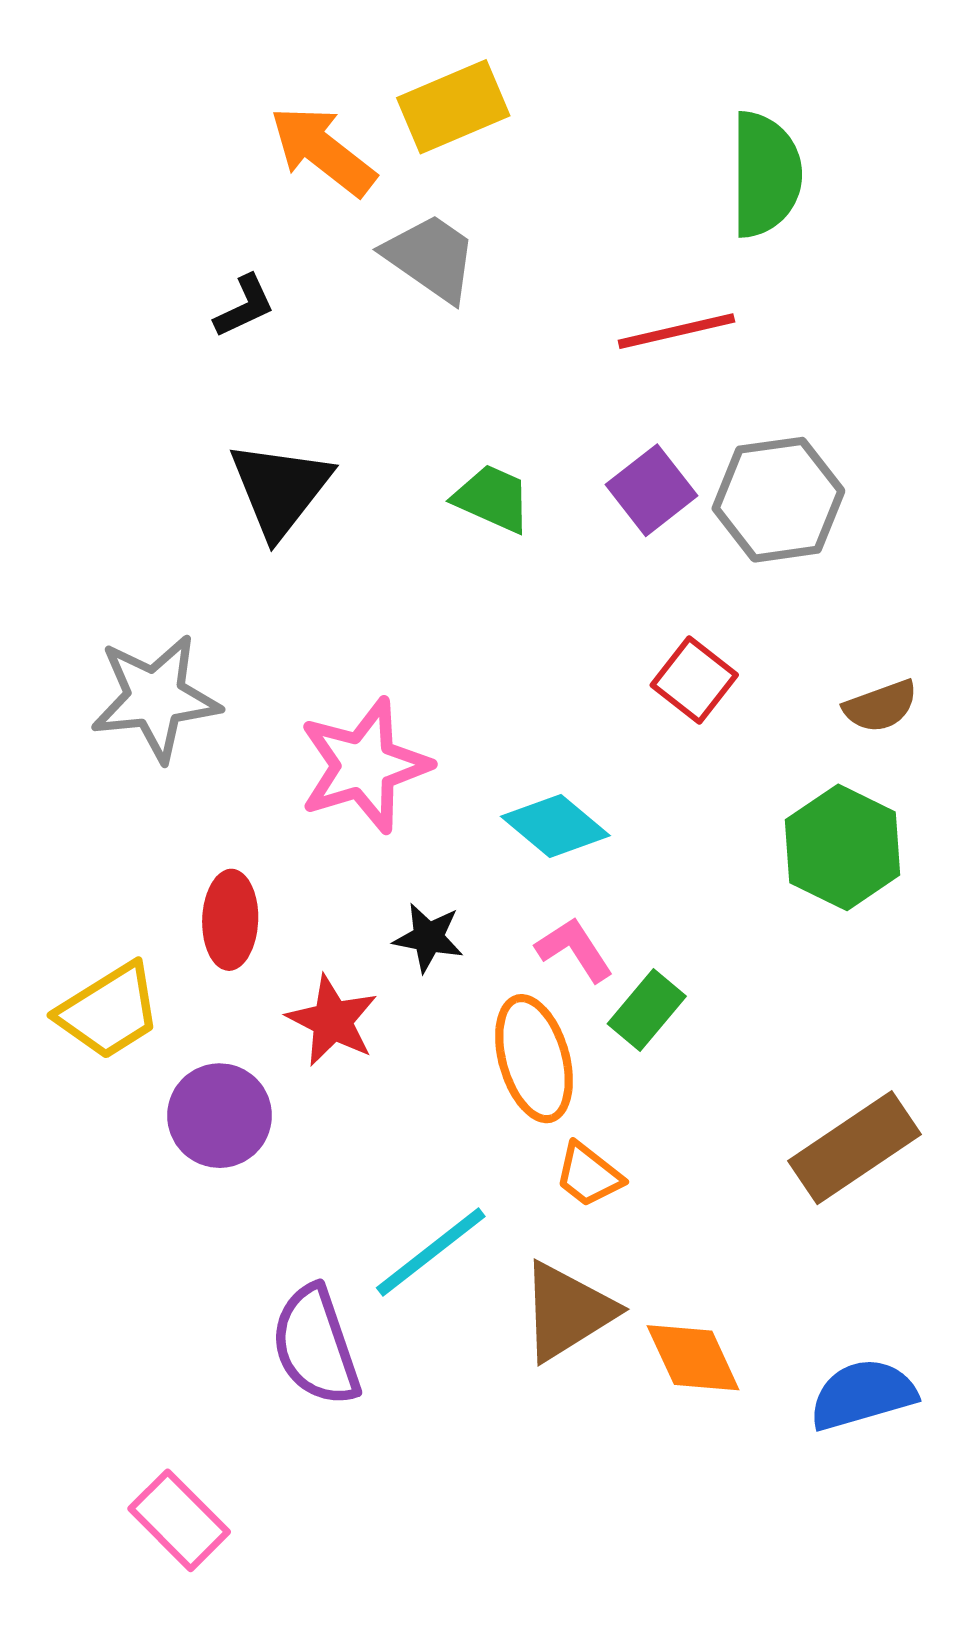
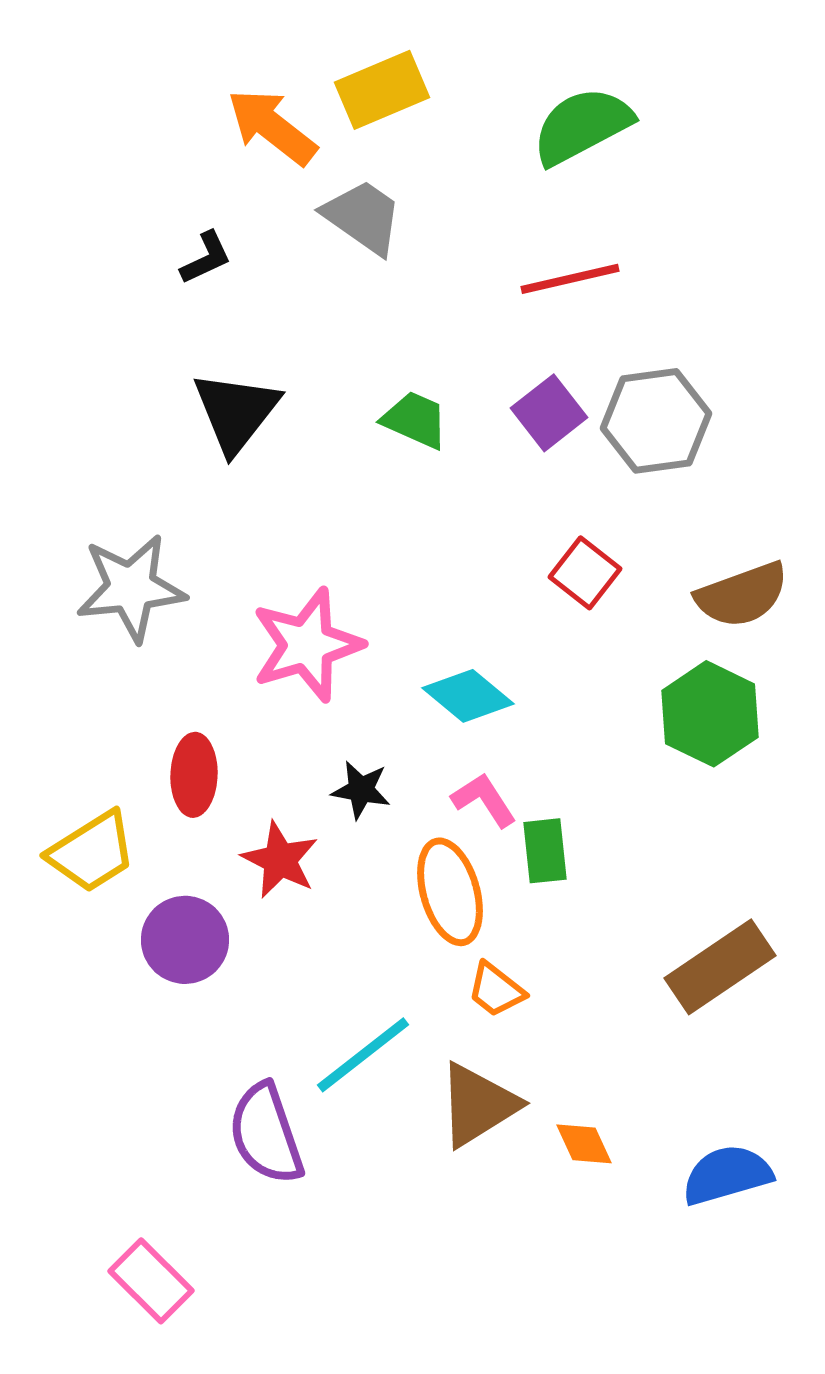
green semicircle: (765, 174) -> (582, 126), moved, turned -118
brown semicircle: (881, 706) -> (742, 595), size x1.5
green rectangle: (647, 1010) -> (545, 851), turned -46
orange diamond: (693, 1358) -> (584, 1144), size x0.7

